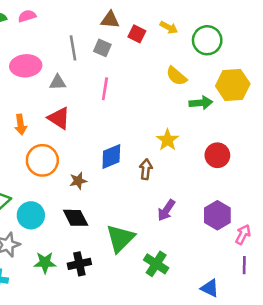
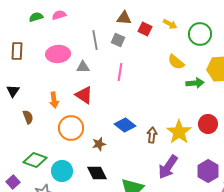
yellow star: (168, 140) -> (179, 132), moved, size x1.4
blue diamond: (111, 157) -> (125, 125), turned 60
purple arrow: (166, 210) -> (168, 167), size x1.4

